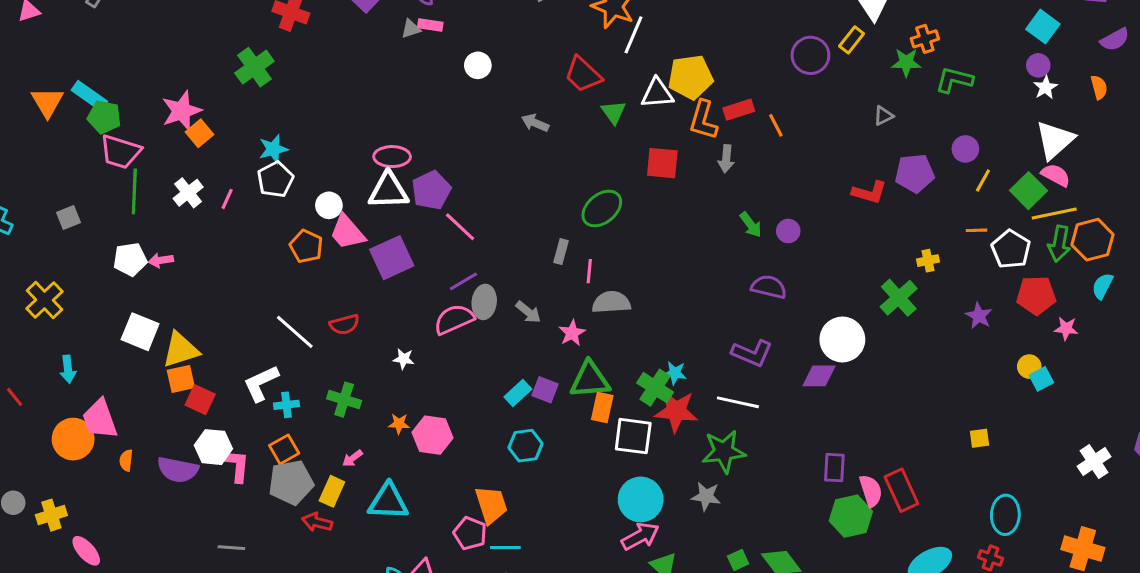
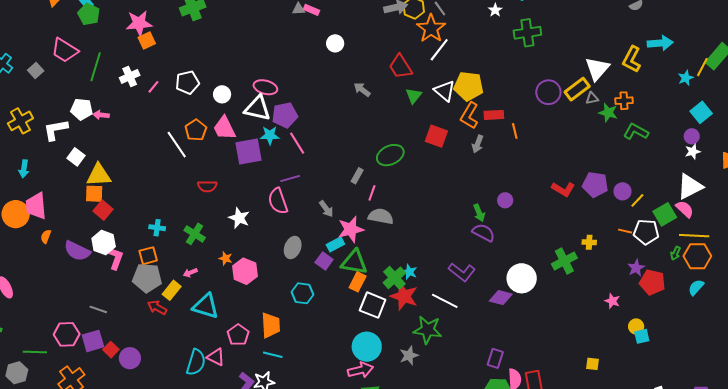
yellow rectangle: (852, 40) -> (577, 89), size x1.4
white triangle: (657, 93) -> (445, 91), turned 30
gray triangle: (883, 116) -> (592, 98), moved
cyan star: (273, 149) -> (270, 135), moved
purple circle: (965, 149) -> (623, 191), moved
pink trapezoid: (120, 152) -> (65, 50), moved
white circle: (329, 205) -> (222, 94), moved
yellow line: (1054, 214) -> (694, 236), moved
gray square: (68, 218) -> (36, 70), moved, turned -35
green arrow: (751, 225) -> (479, 213), moved
green arrow: (1059, 244) -> (676, 253), size x0.6
white pentagon: (1011, 249) -> (646, 232), moved, turned 30
gray ellipse: (484, 302) -> (293, 248), moved
purple star: (979, 316) -> (636, 268), moved
pink semicircle: (454, 319) -> (278, 201), turned -100
pink star: (1066, 329) -> (612, 301), moved
white square: (140, 332) -> (76, 157), size x0.7
white line: (295, 332) -> (177, 145), moved
pink star: (572, 333) -> (351, 229), size x1.5
white star: (404, 359) -> (239, 218), size x1.5
white L-shape: (261, 383) -> (56, 130), moved
cyan rectangle: (518, 393) -> (335, 244), moved
gray star: (706, 496) -> (409, 356), turned 30
pink pentagon: (470, 533) -> (238, 335), moved

